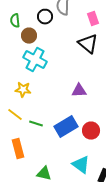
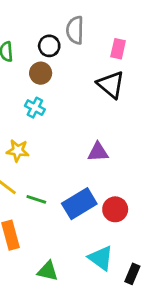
pink rectangle: (93, 19) -> (118, 49), turned 32
brown circle: (29, 36) -> (41, 73), moved
cyan cross: (35, 60) -> (35, 108), size x0.6

